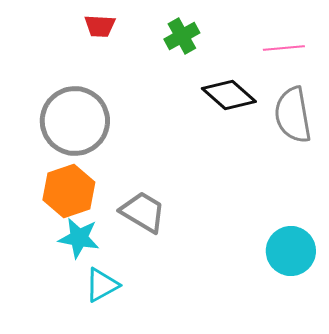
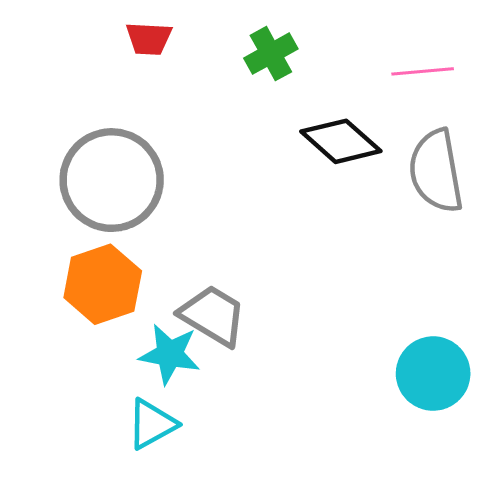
cyan star: (79, 238) -> (170, 354), moved

